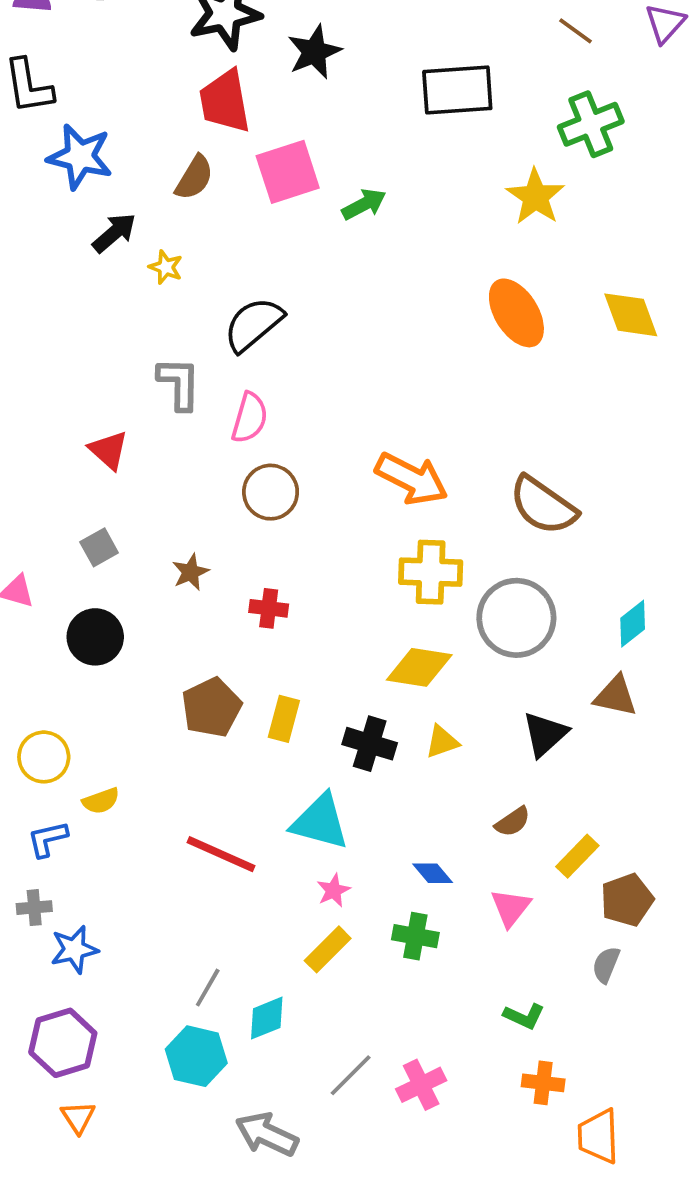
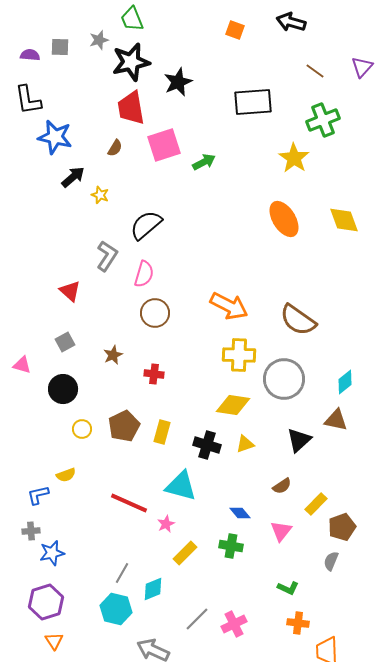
brown semicircle: (194, 178) -> (115, 148), size x0.7
gray L-shape: (179, 383) -> (107, 256), turned 32
yellow circle: (44, 757) -> (82, 429), moved, size x0.7
pink star: (333, 890) -> (166, 524), moved

